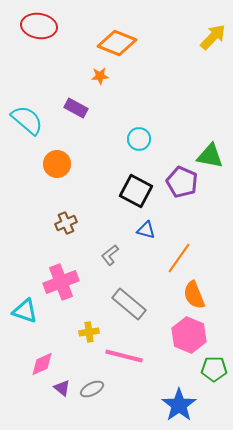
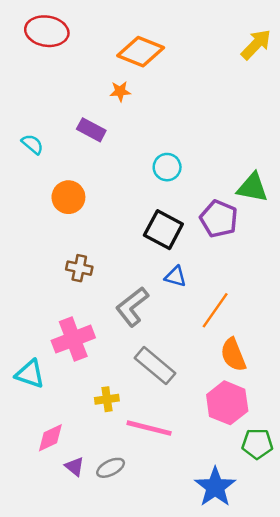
cyan semicircle: (27, 120) -> (32, 144), size x0.6
brown cross: (66, 223) -> (79, 268), turned 35
gray L-shape: (110, 255) -> (132, 307), size x1.6

